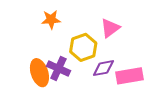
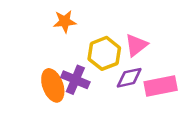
pink triangle: (110, 28) -> (136, 45), moved

